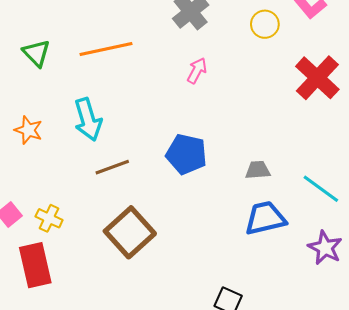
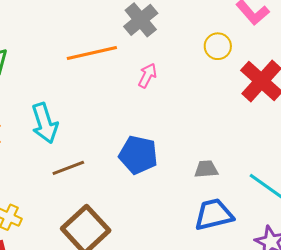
yellow circle: (265, 24) -> (218, 46), moved
orange line: (106, 49) -> (92, 53), moved

